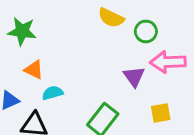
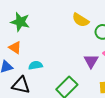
orange triangle: (34, 70) -> (15, 47), moved

